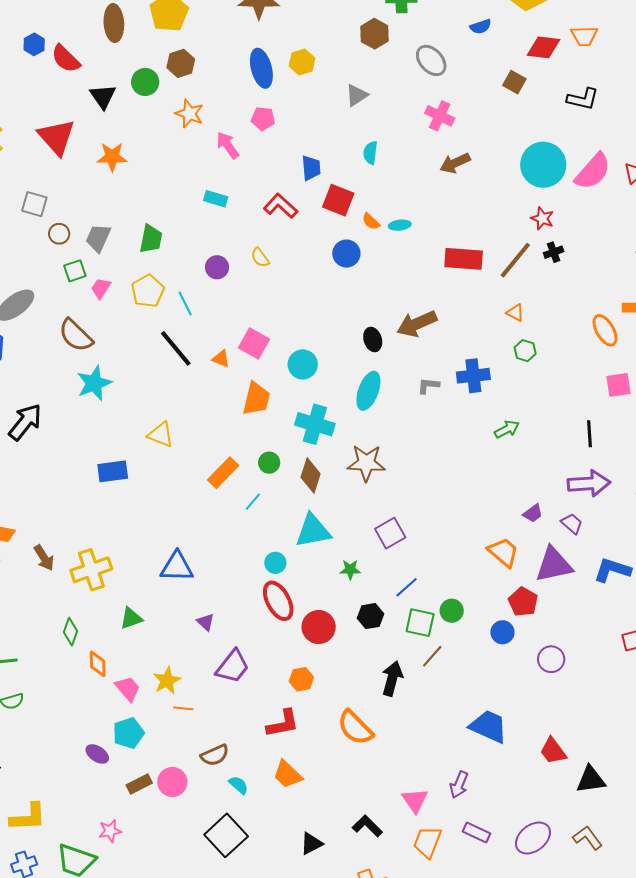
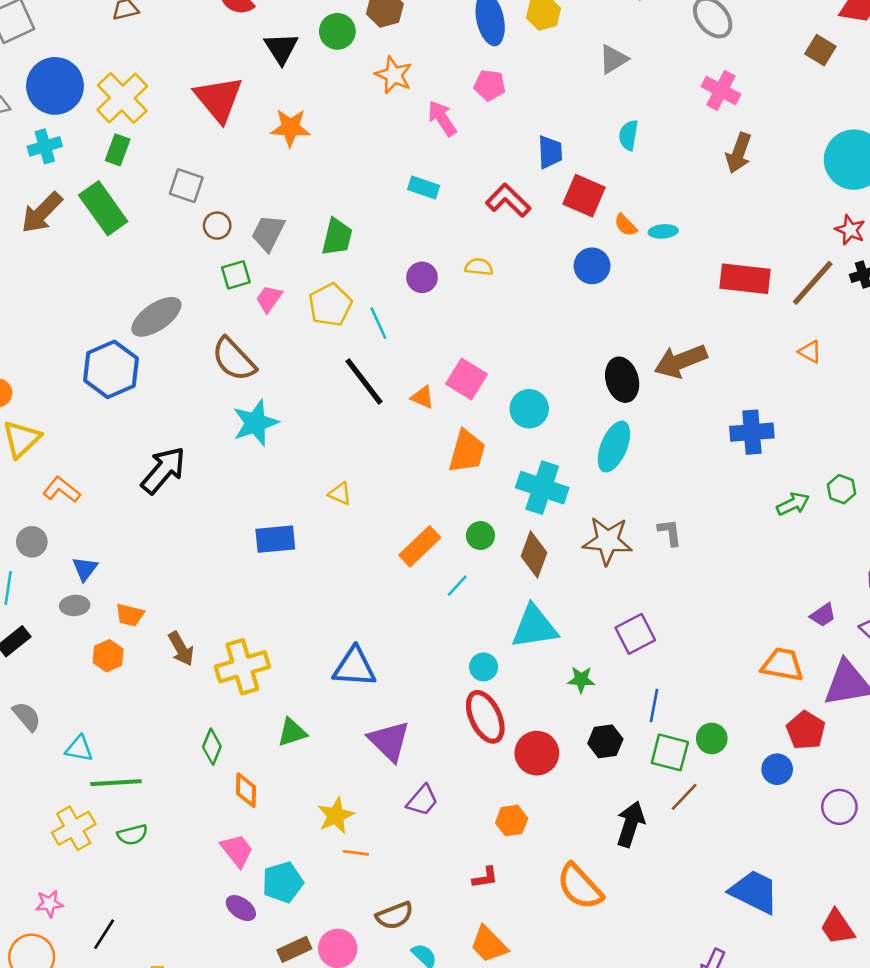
brown arrow: (455, 163) -> (739, 153), turned -48
yellow semicircle: (260, 258) -> (479, 267), turned 130
black ellipse: (373, 340) -> (622, 380), size x1.4
green hexagon: (525, 351) -> (841, 489), moved
gray L-shape: (428, 386) -> (670, 532), moved, turned 75
yellow triangle: (161, 435) -> (340, 494), size x0.7
orange trapezoid: (503, 552) -> (782, 665), turned -32
blue line: (407, 587) -> (654, 705), turned -40
purple triangle: (206, 622) -> (389, 741), size x1.8
purple trapezoid: (233, 666) -> (422, 800), size x0.7
pink trapezoid: (128, 689) -> (237, 851), moved
red L-shape: (283, 724) -> (485, 878), size x0.6

